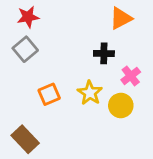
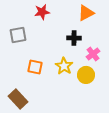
red star: (28, 17) -> (42, 12), moved
gray square: (25, 49) -> (18, 35), turned 30
orange square: (49, 94) -> (35, 67), turned 35

